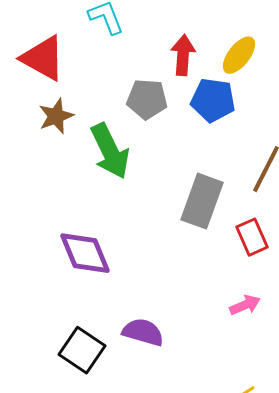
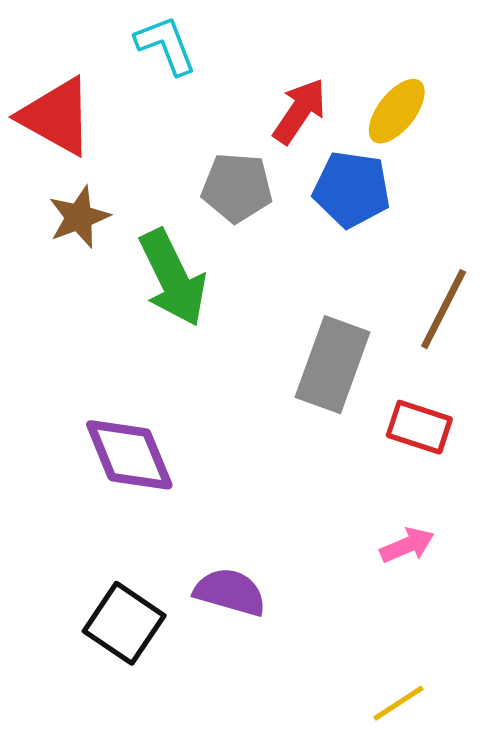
red arrow: (183, 55) -> (299, 111), turned 30
red rectangle: (252, 237) -> (419, 427), turned -48

